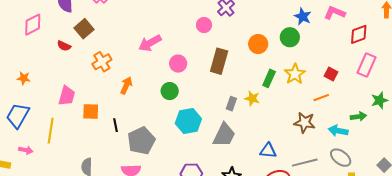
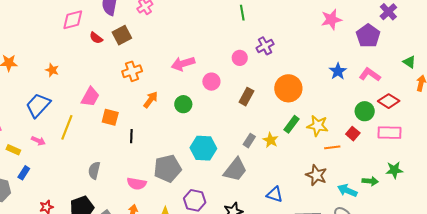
red diamond: (359, 34) -> (389, 101), turned 40
green circle: (290, 37) -> (365, 111), moved
orange circle: (258, 44) -> (288, 88), size x1.4
red semicircle: (64, 46) -> (96, 38), moved
brown rectangle: (219, 61) -> (246, 97), size x0.7
pink circle: (178, 64) -> (211, 82), moved
pink rectangle: (366, 65) -> (389, 133), turned 55
yellow star: (295, 74) -> (318, 126), turned 30
green circle: (170, 91) -> (183, 104), moved
orange line: (321, 98) -> (332, 147), moved
gray pentagon: (141, 141) -> (167, 168), moved

